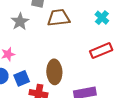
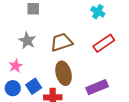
brown trapezoid: (59, 18) -> (62, 42), moved
gray star: (20, 22) -> (27, 41), moved

